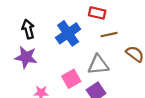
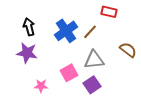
red rectangle: (97, 13) -> (109, 12), moved
brown line: (109, 35) -> (90, 32), moved, turned -35

